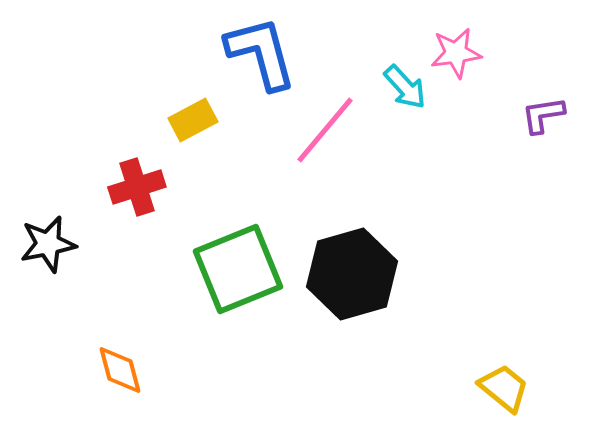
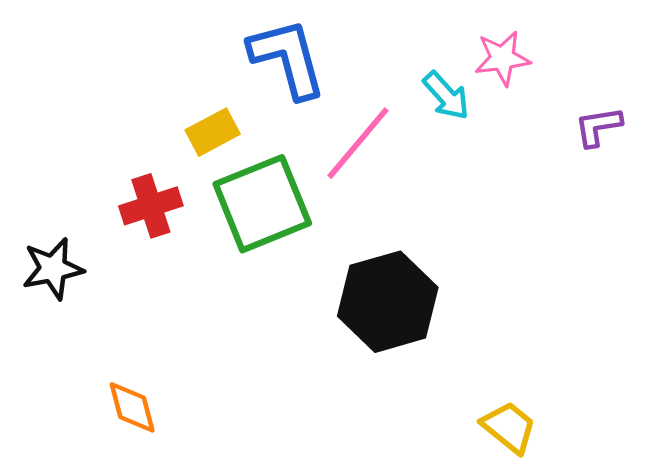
green square: (238, 269) -> (262, 204), moved
yellow trapezoid: (504, 388) -> (509, 427), moved

